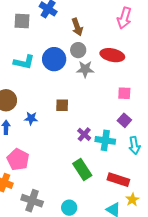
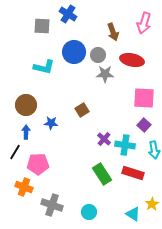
brown arrow: (77, 27) -> (113, 32), moved
blue circle: (54, 59) -> (74, 52), moved
pink square: (124, 93) -> (144, 98), size x1.6
brown square: (62, 105) -> (82, 110), turned -32
pink pentagon: (18, 159) -> (38, 164), turned -30
red rectangle: (118, 180) -> (133, 173), moved

